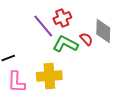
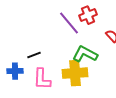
green L-shape: (65, 44) -> (85, 54), moved

